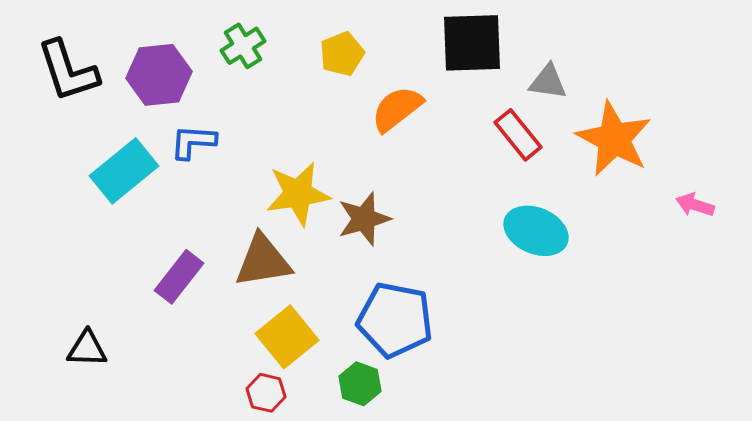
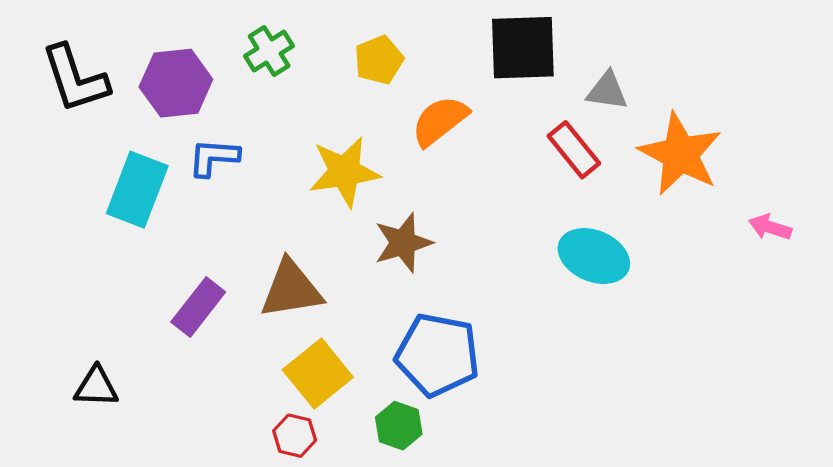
cyan rectangle: (124, 171) -> (137, 190), turned -30
yellow star: (298, 194) -> (344, 172), moved

